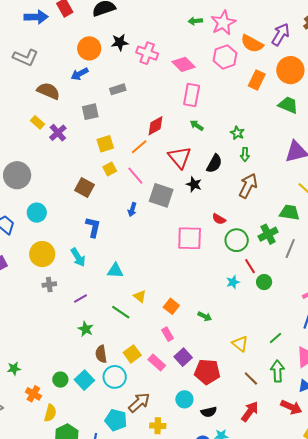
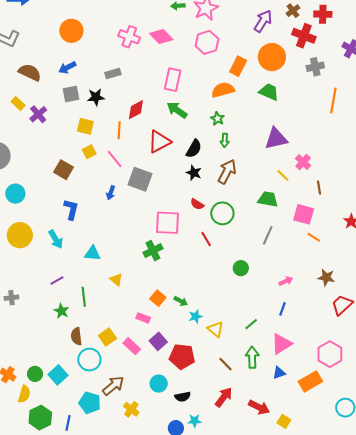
black star: (120, 42) -> (96, 97), moved
orange semicircle: (252, 44) -> (223, 90), moved, turned 135
pink diamond: (183, 64) -> (161, 36), moved
blue arrow: (80, 74) -> (67, 68), moved
gray rectangle: (118, 89) -> (113, 73), moved
green arrow: (197, 125) -> (177, 110), size x1.5
yellow square: (105, 144) -> (85, 126), turned 30
orange line: (139, 147) -> (119, 130), turned -48
red triangle: (180, 157) -> (159, 142), turned 40
black star: (194, 184) -> (194, 173), moved
green cross: (268, 234) -> (153, 251), moved
green circle: (237, 240) -> (222, 213), moved
red line: (250, 266) -> (206, 239), moved
cyan star: (233, 282) -> (196, 316), moved
gray cross: (49, 285) -> (11, 298), moved
orange square: (171, 306) -> (158, 298), moved
green line: (121, 312) -> (84, 297), moved, turned 48
pink rectangle: (168, 334) -> (143, 318), turned -40
green circle: (60, 380) -> (35, 374), moved
cyan square: (84, 380) -> (58, 375), moved
red arrow: (291, 407) -> (259, 407), moved
yellow cross: (158, 426) -> (131, 409), turned 35

